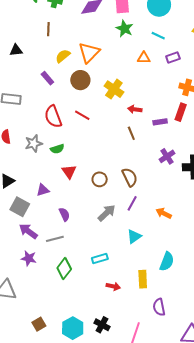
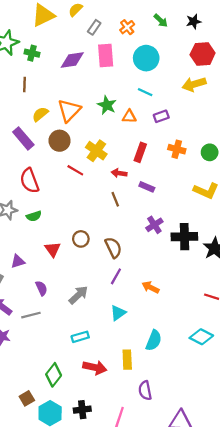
green star: (125, 29) -> (107, 105), moved
purple rectangle: (47, 78) -> (23, 138), size x1.5
red rectangle: (181, 112) -> (140, 152), moved
red line: (82, 115) -> (75, 170), moved
purple rectangle: (160, 122) -> (147, 187), turned 32
red triangle: (69, 172) -> (53, 249), moved
brown circle: (100, 179) -> (81, 239), moved
gray arrow: (107, 213) -> (78, 295), moved
green diamond: (64, 268) -> (54, 375), moved
red arrow: (113, 286) -> (95, 367), size x1.5
brown square: (39, 324) -> (27, 398), moved
black cross: (102, 325) -> (82, 410), turned -35

